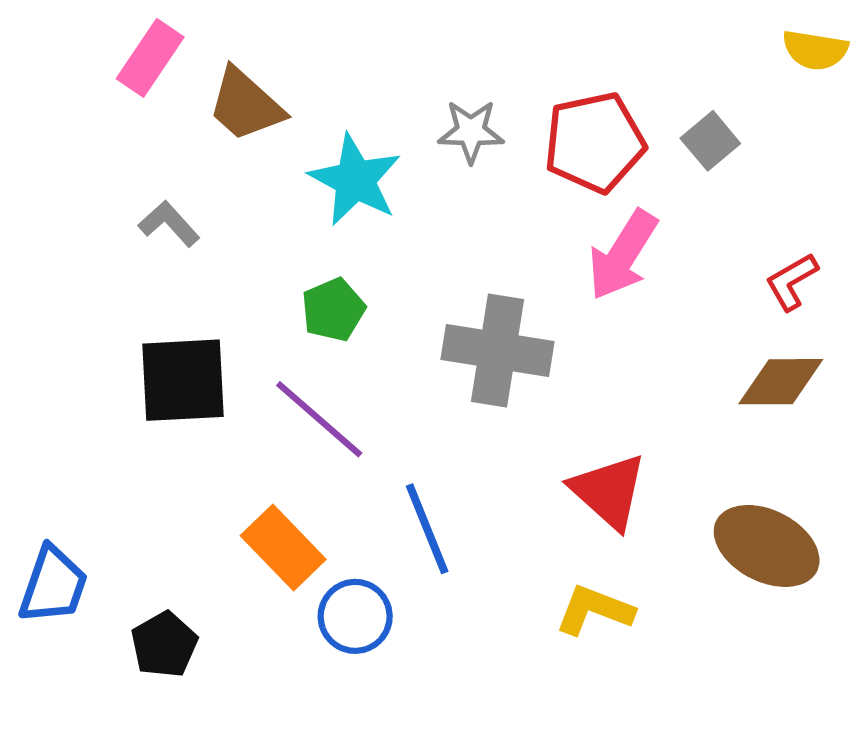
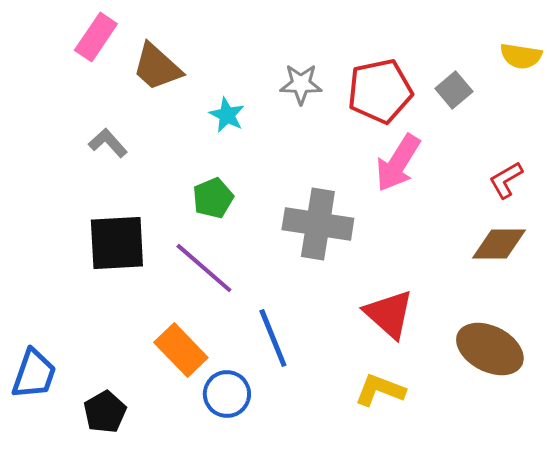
yellow semicircle: (815, 50) -> (521, 56), moved
cyan star: (355, 180) -> (227, 115), size x0.6

